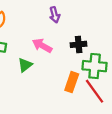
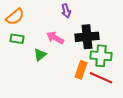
black cross: (79, 44) -> (87, 37), size x1.6
red line: (95, 91) -> (101, 78), turned -30

